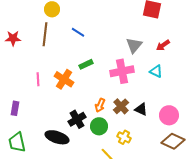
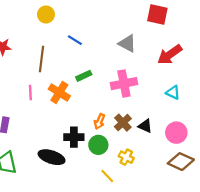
brown line: (45, 34) -> (42, 59), moved
gray triangle: (134, 45) -> (127, 43), moved, turned -42
red arrow: (163, 45) -> (170, 55), size x1.6
cyan triangle: (156, 71) -> (173, 92), moved
black cross: (77, 119) -> (74, 137), turned 30

